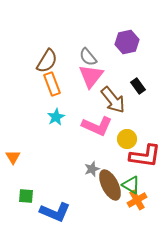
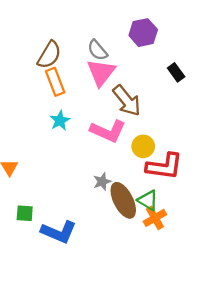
black rectangle: (138, 86) -> (176, 72), moved

